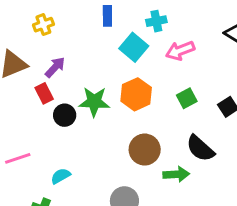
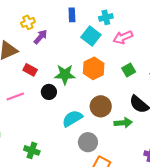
purple arrow: (55, 67) -> (41, 37), moved
red rectangle: (44, 93) -> (30, 70), turned -32
black circle: (65, 115) -> (49, 92), moved
pink line: (18, 158) -> (15, 97), moved
cyan semicircle: (61, 176) -> (72, 118), moved, size x1.5

